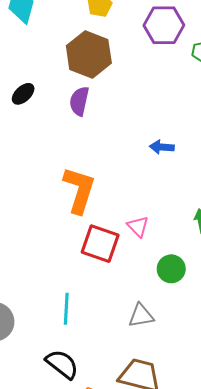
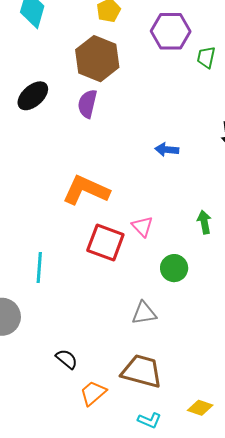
black ellipse: (23, 94) -> (33, 96), size x1.4
orange L-shape: (79, 190) -> (86, 190), turned -84
cyan line: (66, 309) -> (39, 268), moved
black semicircle: (62, 364) -> (67, 359), size x0.7

